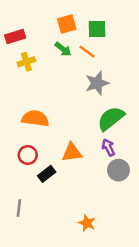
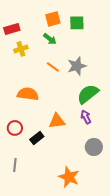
orange line: (87, 52) -> (53, 67), moved
red circle: (28, 155) -> (15, 128), moved
gray circle: (118, 170) -> (94, 147), moved
orange star: (87, 223) -> (69, 177), size x1.5

